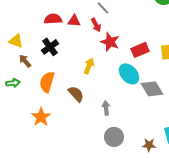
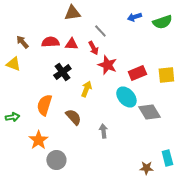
black cross: (50, 47) -> (62, 72), moved
brown arrow: (25, 61) -> (22, 42), moved
green arrow: (13, 83) -> (12, 117), moved
gray circle: (114, 137) -> (56, 160), moved

